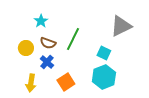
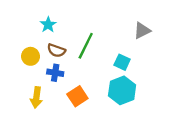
gray triangle: (121, 26) -> (142, 31), size x0.7
blue cross: (47, 62) -> (55, 73), turned -32

